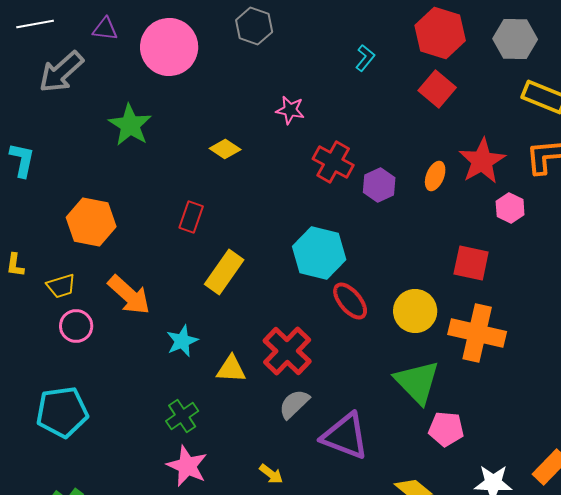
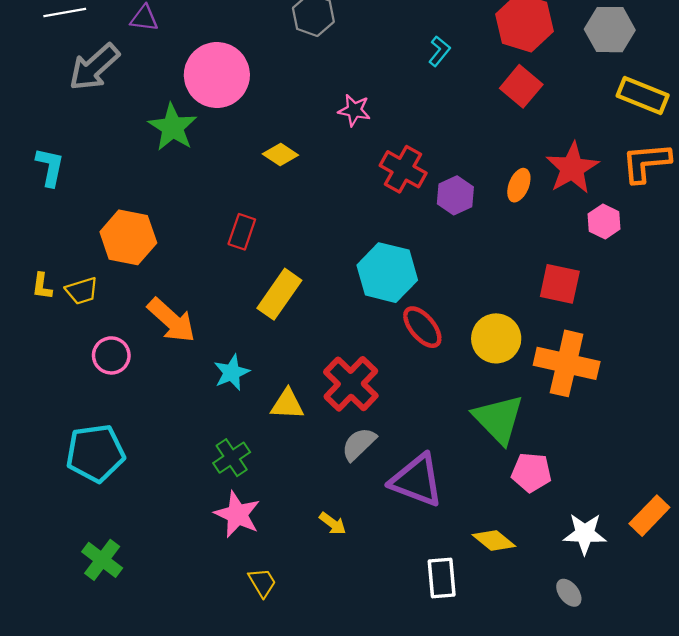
pink circle: (169, 47) -> (217, 75), moved
yellow trapezoid: (61, 286) -> (82, 291), moved

